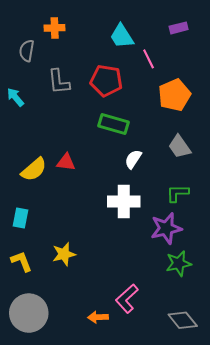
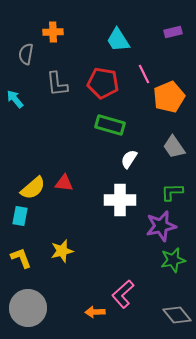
pink line: (149, 59) -> (144, 74), moved
red triangle: (66, 162) -> (64, 183), moved
yellow semicircle: (34, 169) -> (33, 188), moved

